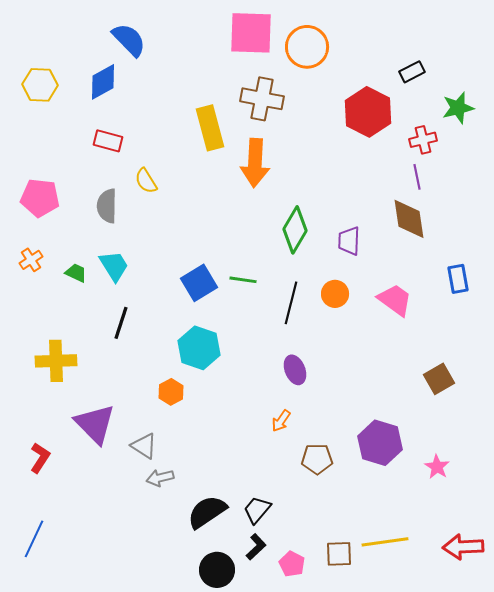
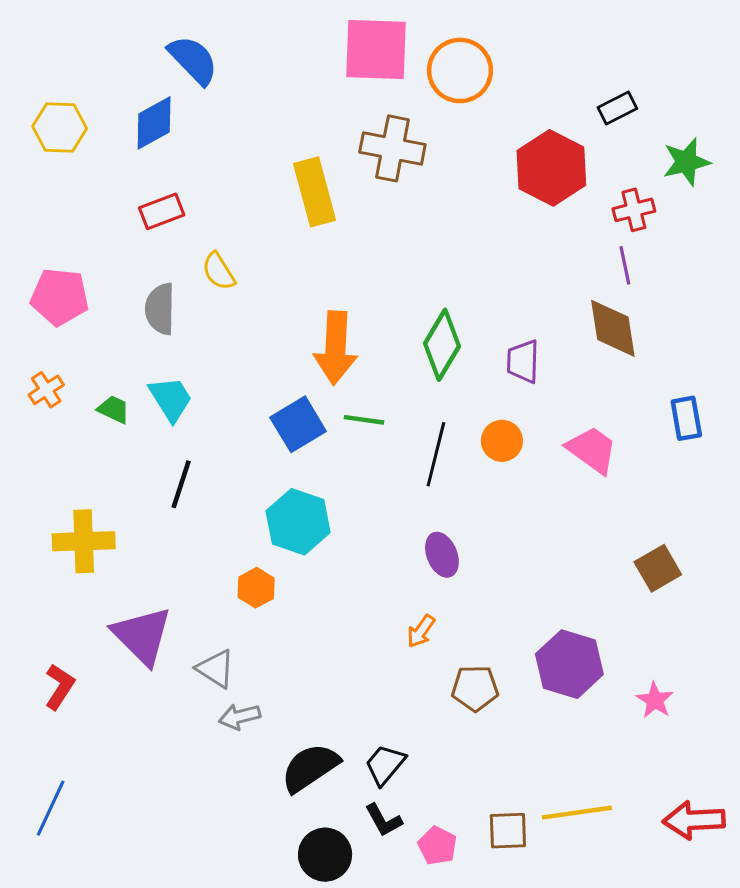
red rectangle: (108, 141) -> (162, 211), turned -36
orange arrow: (255, 163) -> (336, 348), moved
black L-shape: (256, 547) -> (383, 820), turned 104

